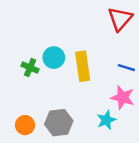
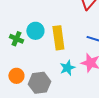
cyan star: (106, 120) -> (67, 68), moved
orange circle: (25, 125) -> (16, 76), moved

